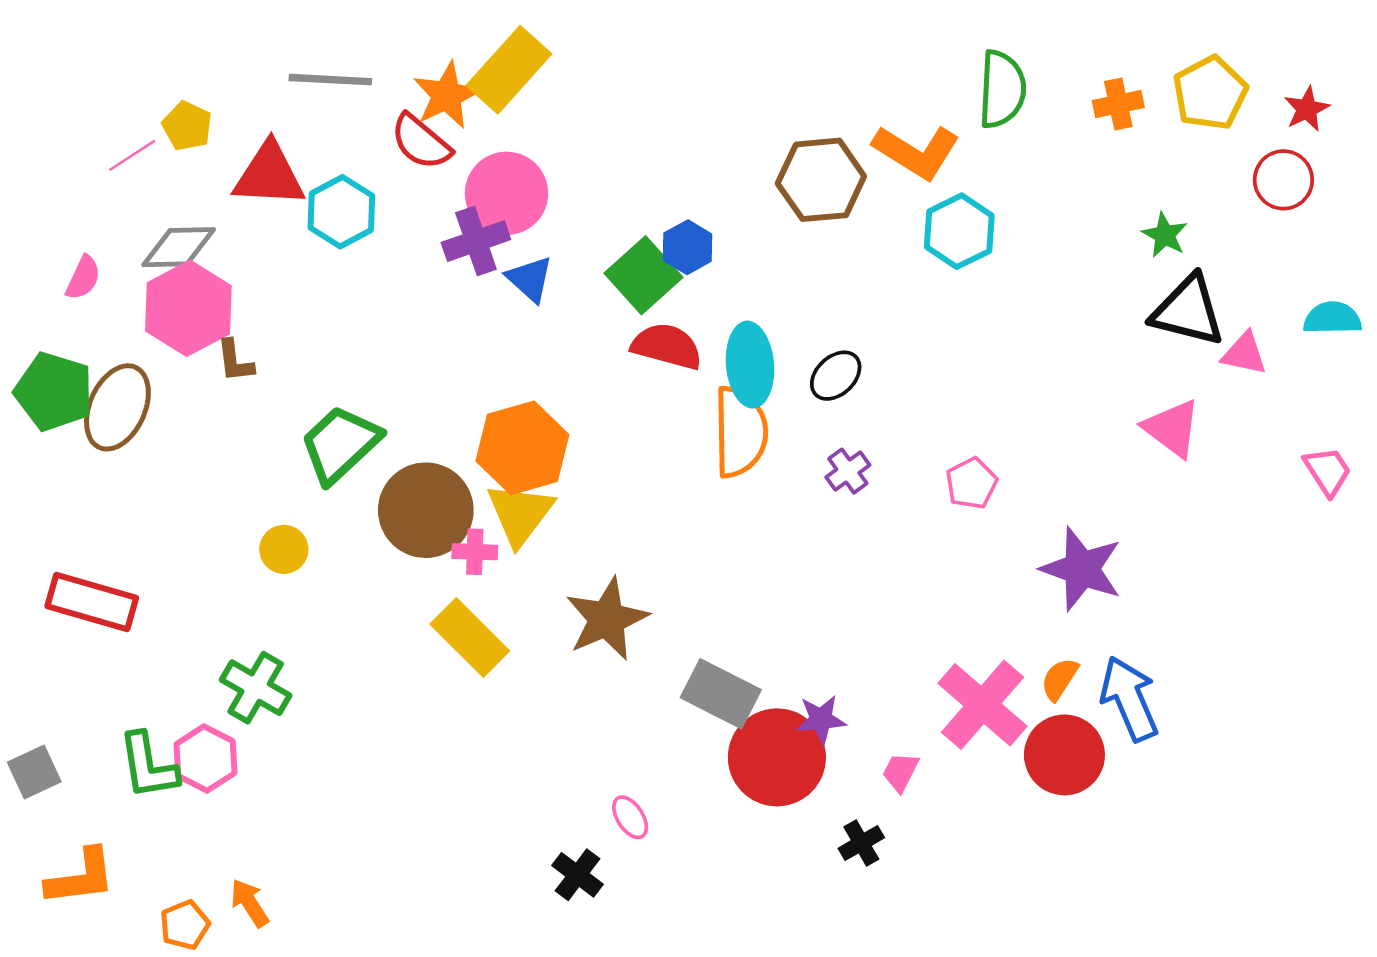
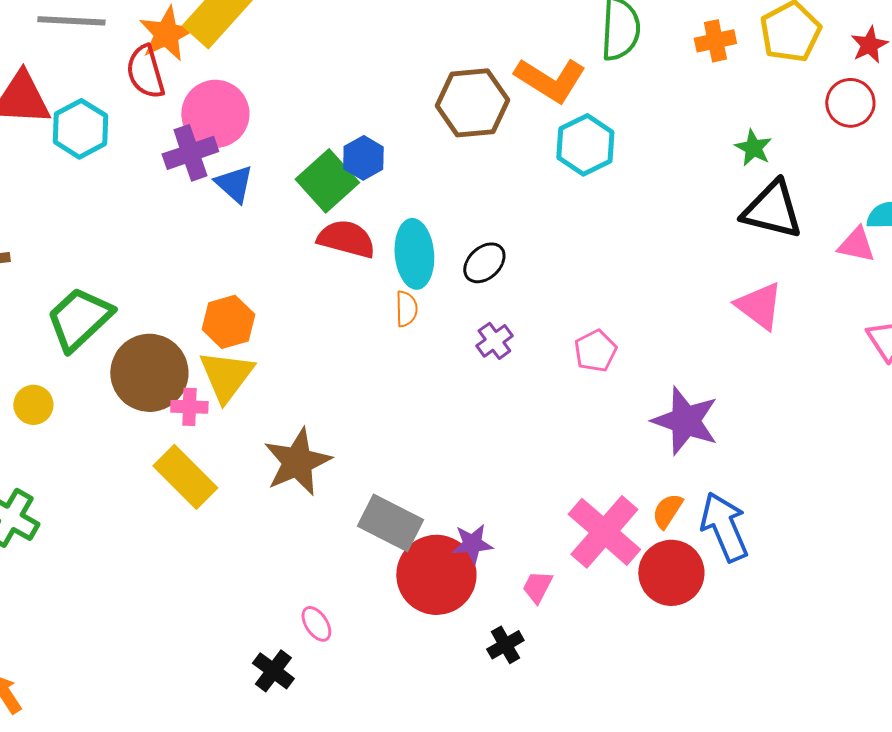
red semicircle: (421, 142) -> (145, 72), turned 34
pink triangle: (1244, 354) -> (856, 245), moved
orange semicircle: (740, 432) -> (406, 309), size x0.5
orange hexagon: (522, 448) -> (228, 322), size x0.7

